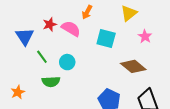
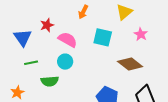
pink semicircle: (71, 29) -> (68, 40), moved
green line: (42, 57) -> (31, 63), moved, turned -64

